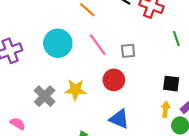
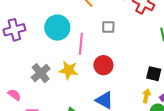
pink line: (98, 45) -> (81, 44), moved, turned 35
gray square: (128, 51) -> (108, 27), moved

